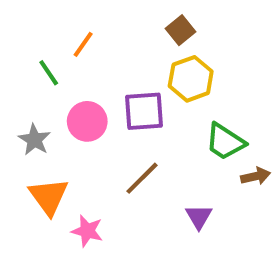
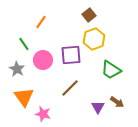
green line: (49, 73) -> (24, 44), moved
brown arrow: (256, 176) -> (117, 102), moved, turned 48

